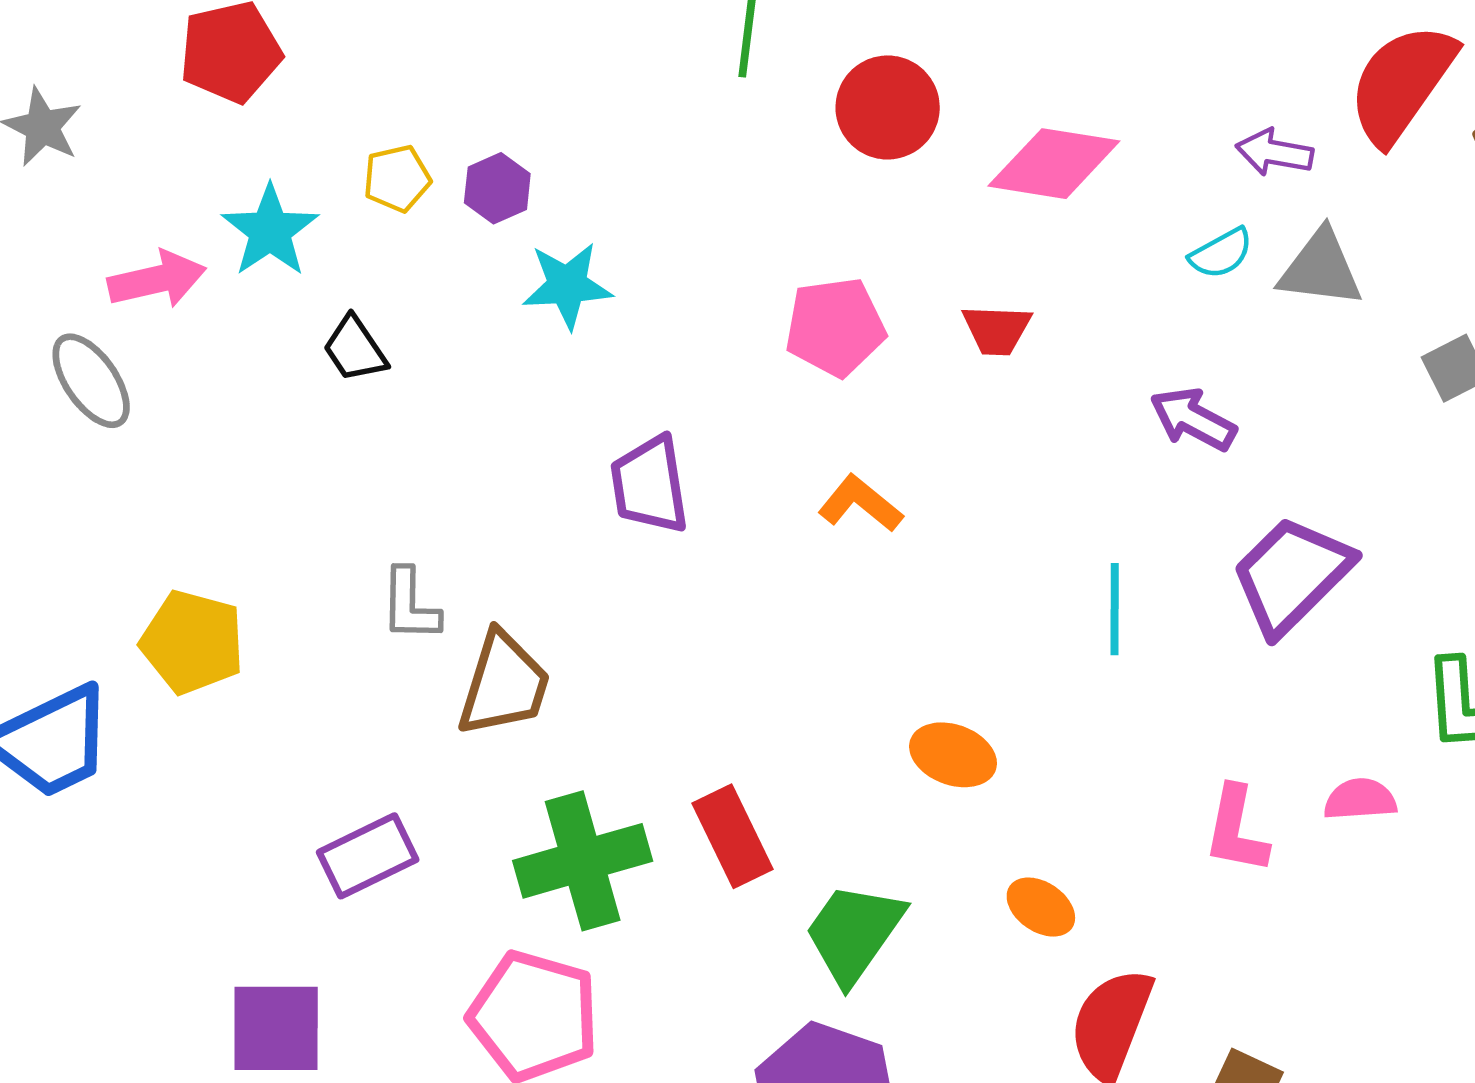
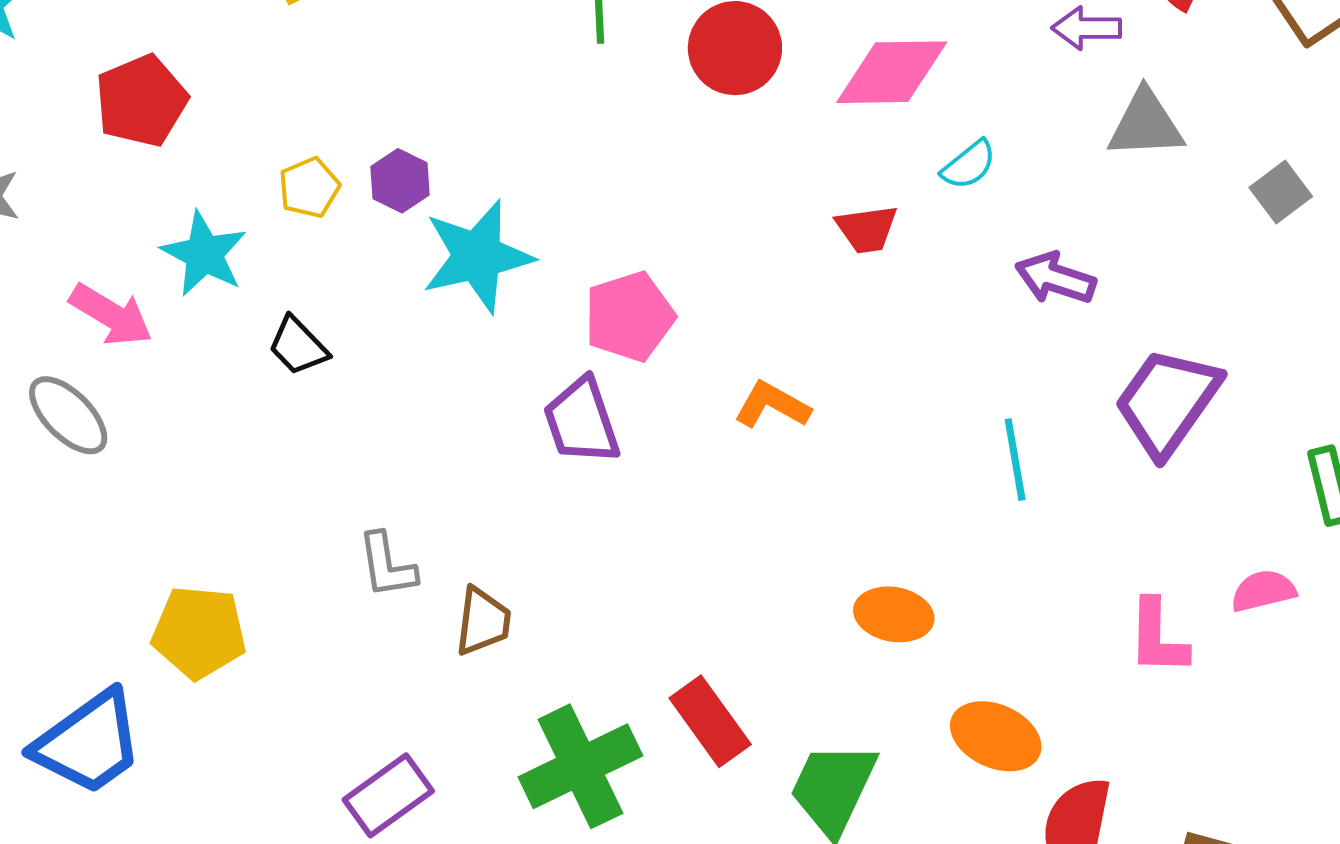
cyan semicircle: (1221, 253) -> (969, 165), moved
pink arrow: (157, 279) -> (111, 315), turned 54
cyan star: (567, 285) -> (477, 256), size x1.4
pink pentagon: (835, 327) -> (629, 317), moved
brown trapezoid: (504, 684) -> (483, 621), size x0.7
orange ellipse: (1041, 907) -> (996, 736), size x1.4

